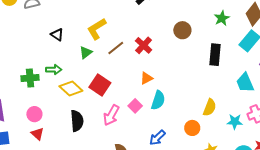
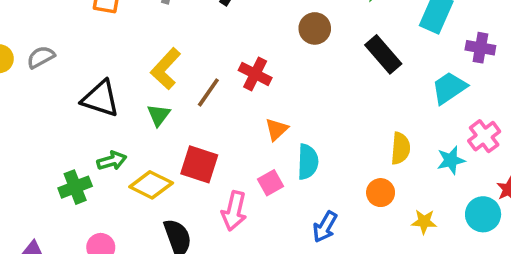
black triangle: (57, 35) -> (100, 99), size x1.6
black rectangle: (215, 55) -> (383, 54), turned -30
cyan trapezoid: (245, 83) -> (449, 88), turned 95
pink square: (135, 106) -> (270, 183), turned 32

